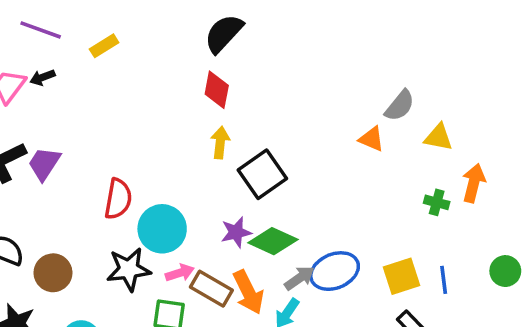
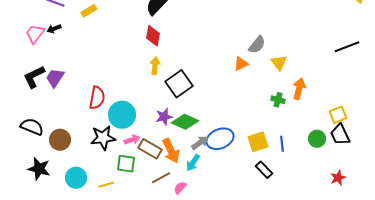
yellow triangle: (438, 137) -> (279, 63), turned 42
orange triangle: (372, 139) -> (241, 64), turned -49

